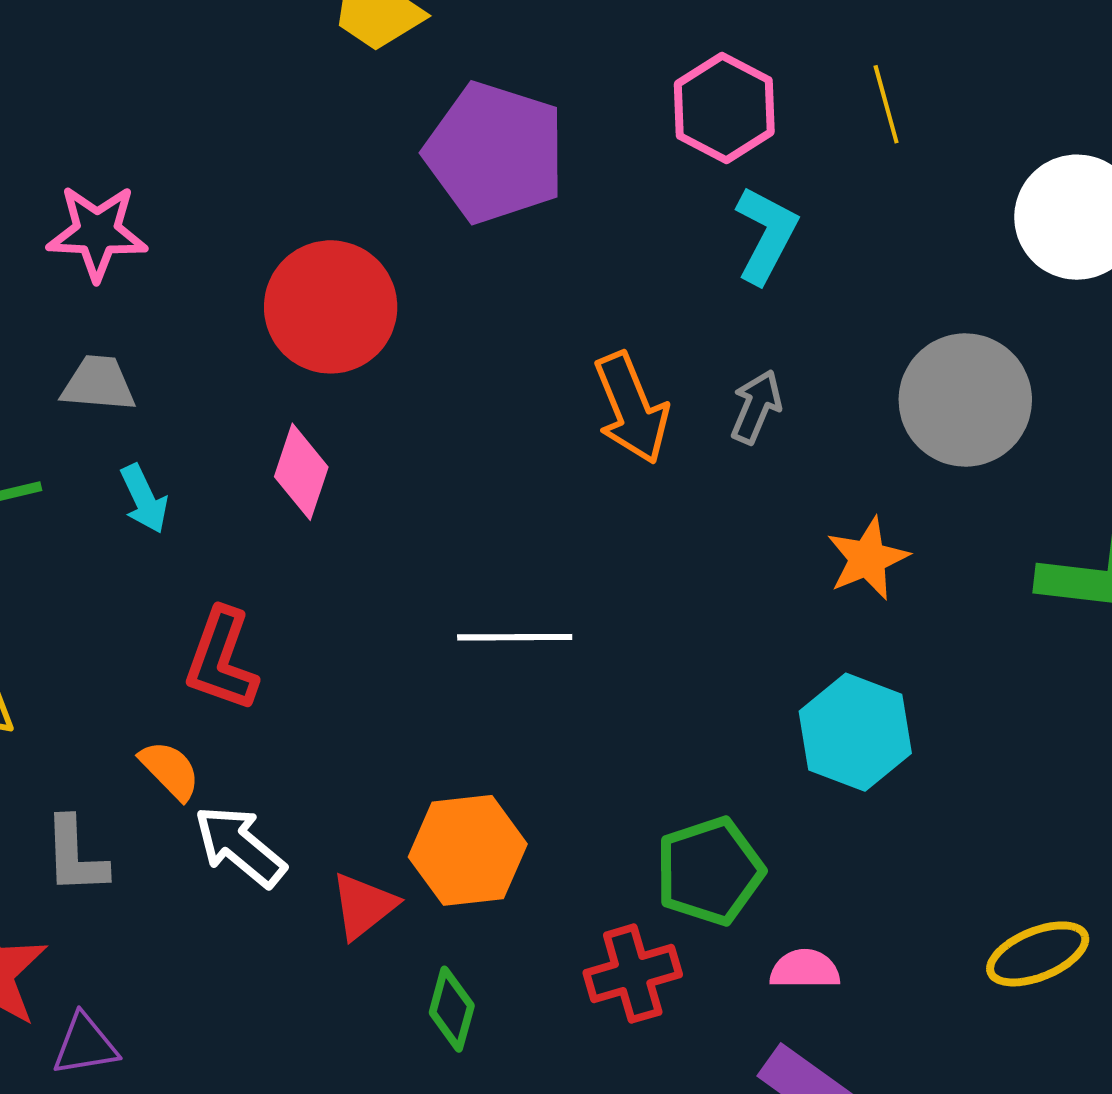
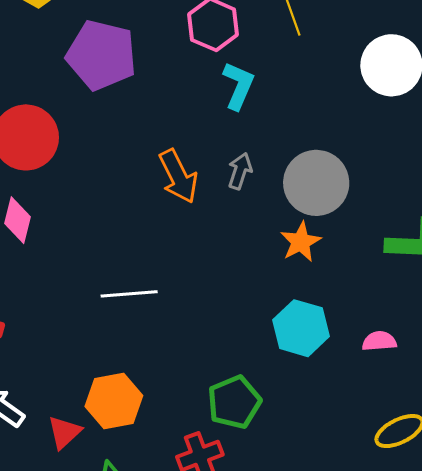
gray circle: (965, 400) -> (316, 183), moved
pink semicircle: (805, 969) -> (379, 341), moved

